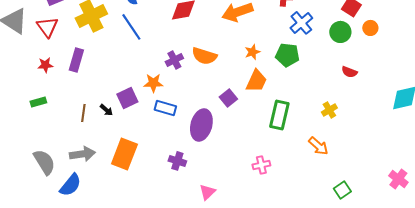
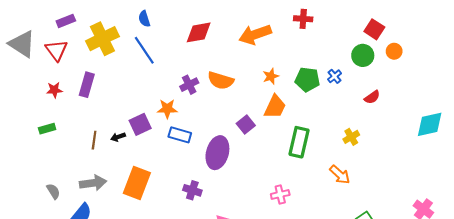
blue cross: (301, 23) -> (335, 76), moved, size x0.6
red semicircle: (349, 72) -> (372, 97), turned -56
black arrow: (106, 110) -> (118, 137), turned 120
gray semicircle: (44, 162) -> (53, 191), size x0.6

